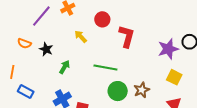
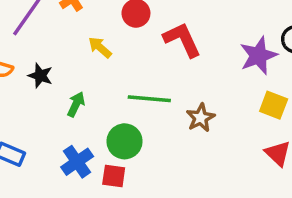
red L-shape: (127, 36) -> (182, 40), turned -35
brown star: (142, 90) -> (201, 118), moved
green circle: (118, 91) -> (125, 141), moved

